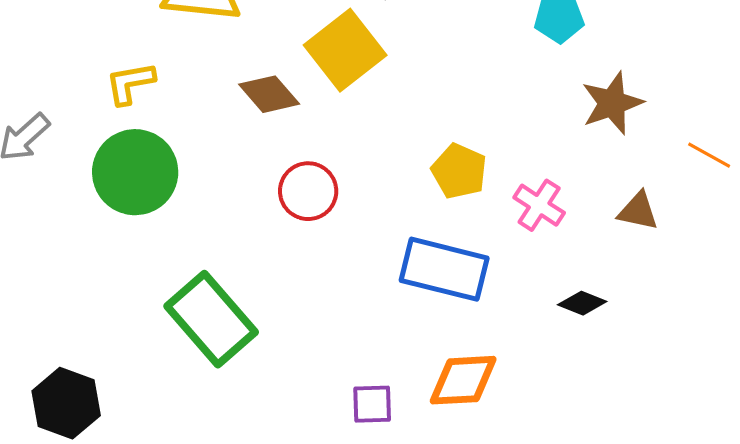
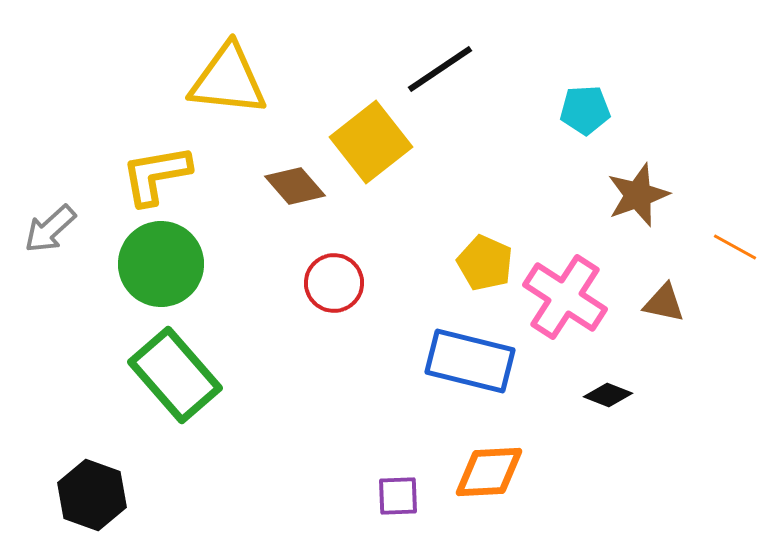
yellow L-shape: (130, 83) -> (156, 175), size x1.4
pink cross: (539, 205) -> (565, 297), size x1.6
green rectangle: (211, 319) -> (175, 375), moved

